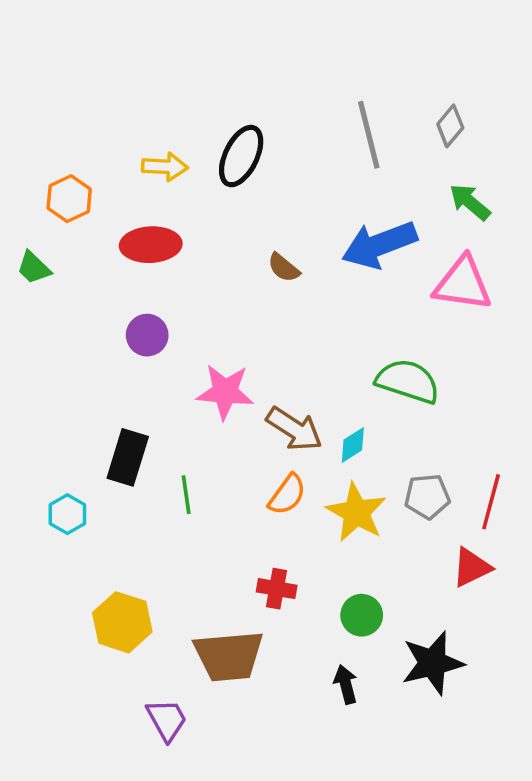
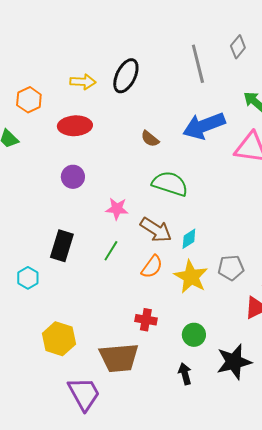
gray diamond: (450, 126) -> (238, 47), moved
green semicircle: (408, 381) -> (170, 184), moved
pink star: (225, 392) -> (117, 209), size x0.7
green line: (186, 495) -> (111, 251), moved, turned 40
purple trapezoid: (167, 720) -> (84, 394), size x1.4

